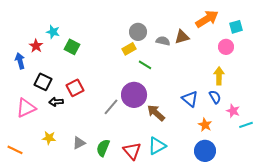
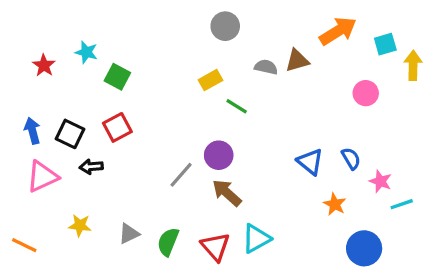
gray circle: (138, 32) -> (225, 26), moved
red star: (36, 46) -> (44, 65), moved
pink circle: (226, 47) -> (366, 93), moved
blue arrow: (20, 61) -> (32, 131), moved
yellow arrow: (219, 76) -> (413, 65), moved
red square: (75, 88) -> (117, 127), moved
purple circle: (134, 95) -> (219, 155), size x0.7
brown arrow: (156, 113) -> (227, 193), moved
blue circle: (205, 151) -> (364, 248), moved

